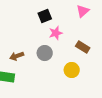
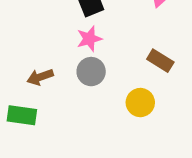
pink star: (56, 33) -> (89, 39), moved

